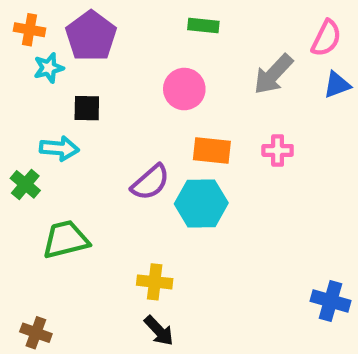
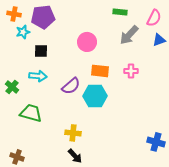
green rectangle: (203, 25) -> (120, 12), moved
purple pentagon: (91, 36) -> (43, 17), turned 30
cyan arrow: (59, 148) -> (38, 76), moved
green trapezoid: (66, 240) -> (31, 113), turned 30

